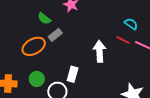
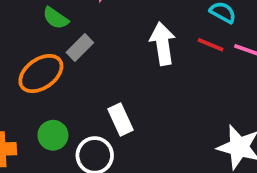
white arrow: (100, 51) -> (163, 44), moved
white rectangle: (73, 74) -> (121, 119), turned -35

